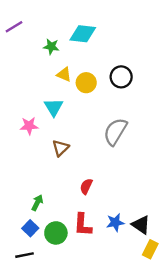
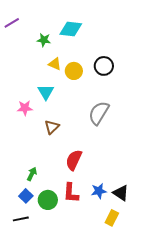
red semicircle: (86, 186) -> (74, 160), size x1.5
yellow rectangle: (150, 249) -> (112, 218), moved

